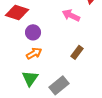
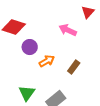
orange arrow: (34, 53) -> (47, 61), moved

